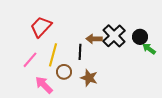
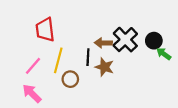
red trapezoid: (41, 27) -> (45, 30), turned -50
brown star: (89, 78) -> (104, 67), moved
pink arrow: (44, 85) -> (32, 93), moved

